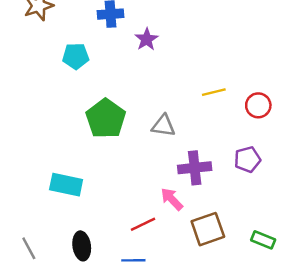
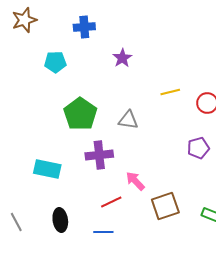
purple star: (147, 39) -> (122, 58), moved
purple cross: (195, 168) -> (99, 155), moved

